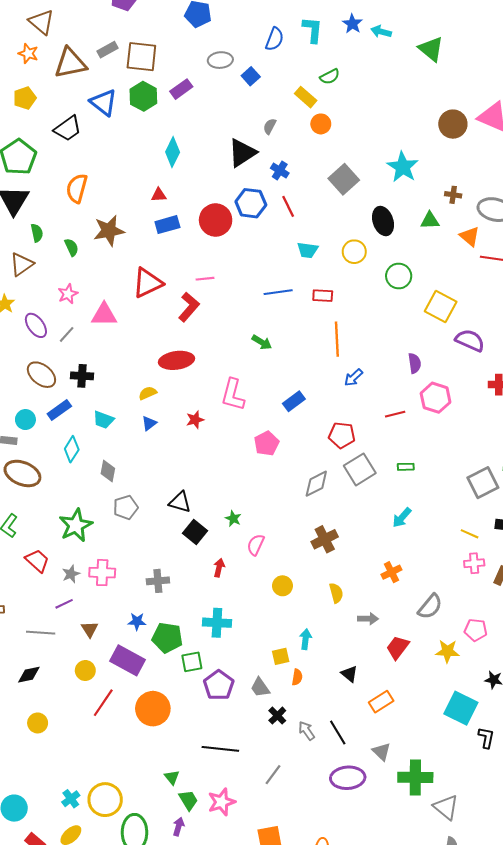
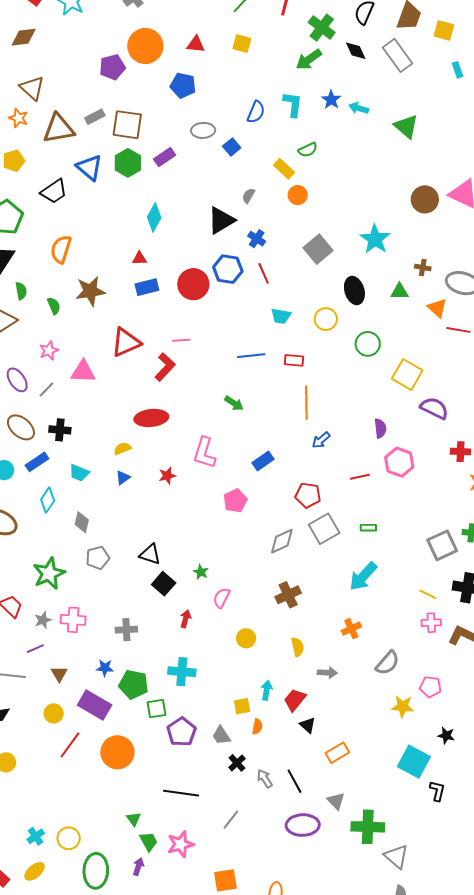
cyan arrow: (402, 518) -> (363, 576), size x1.5
red trapezoid: (398, 647) -> (295, 700), moved
yellow circle: (105, 800) -> (69, 838), size x0.7

